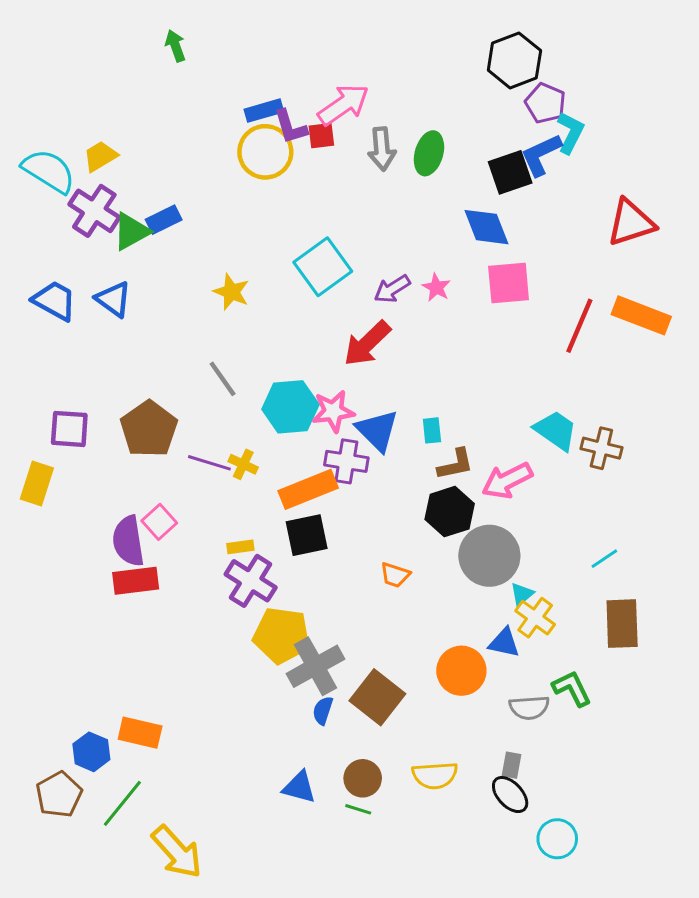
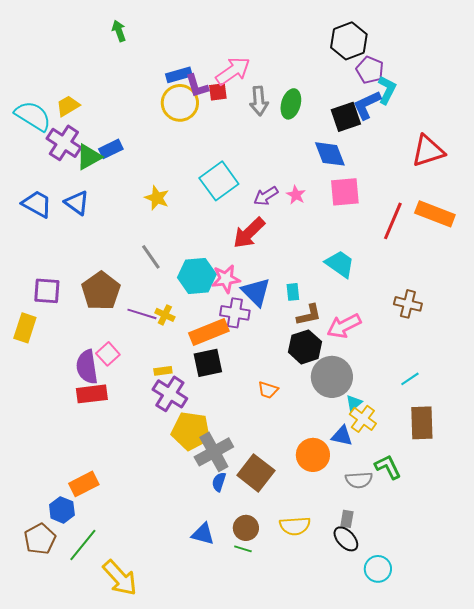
cyan trapezoid: (556, 430) -> (340, 264), moved
orange rectangle: (140, 733) -> (84, 484), moved, turned -40

